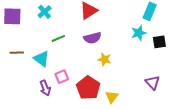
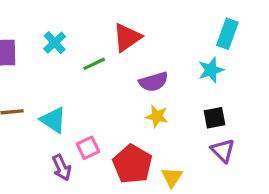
green line: (58, 38) -> (94, 64), moved
purple semicircle: (92, 38) -> (153, 82), moved
black square: (159, 42) -> (214, 118), moved
purple triangle: (153, 83) -> (223, 151), moved

